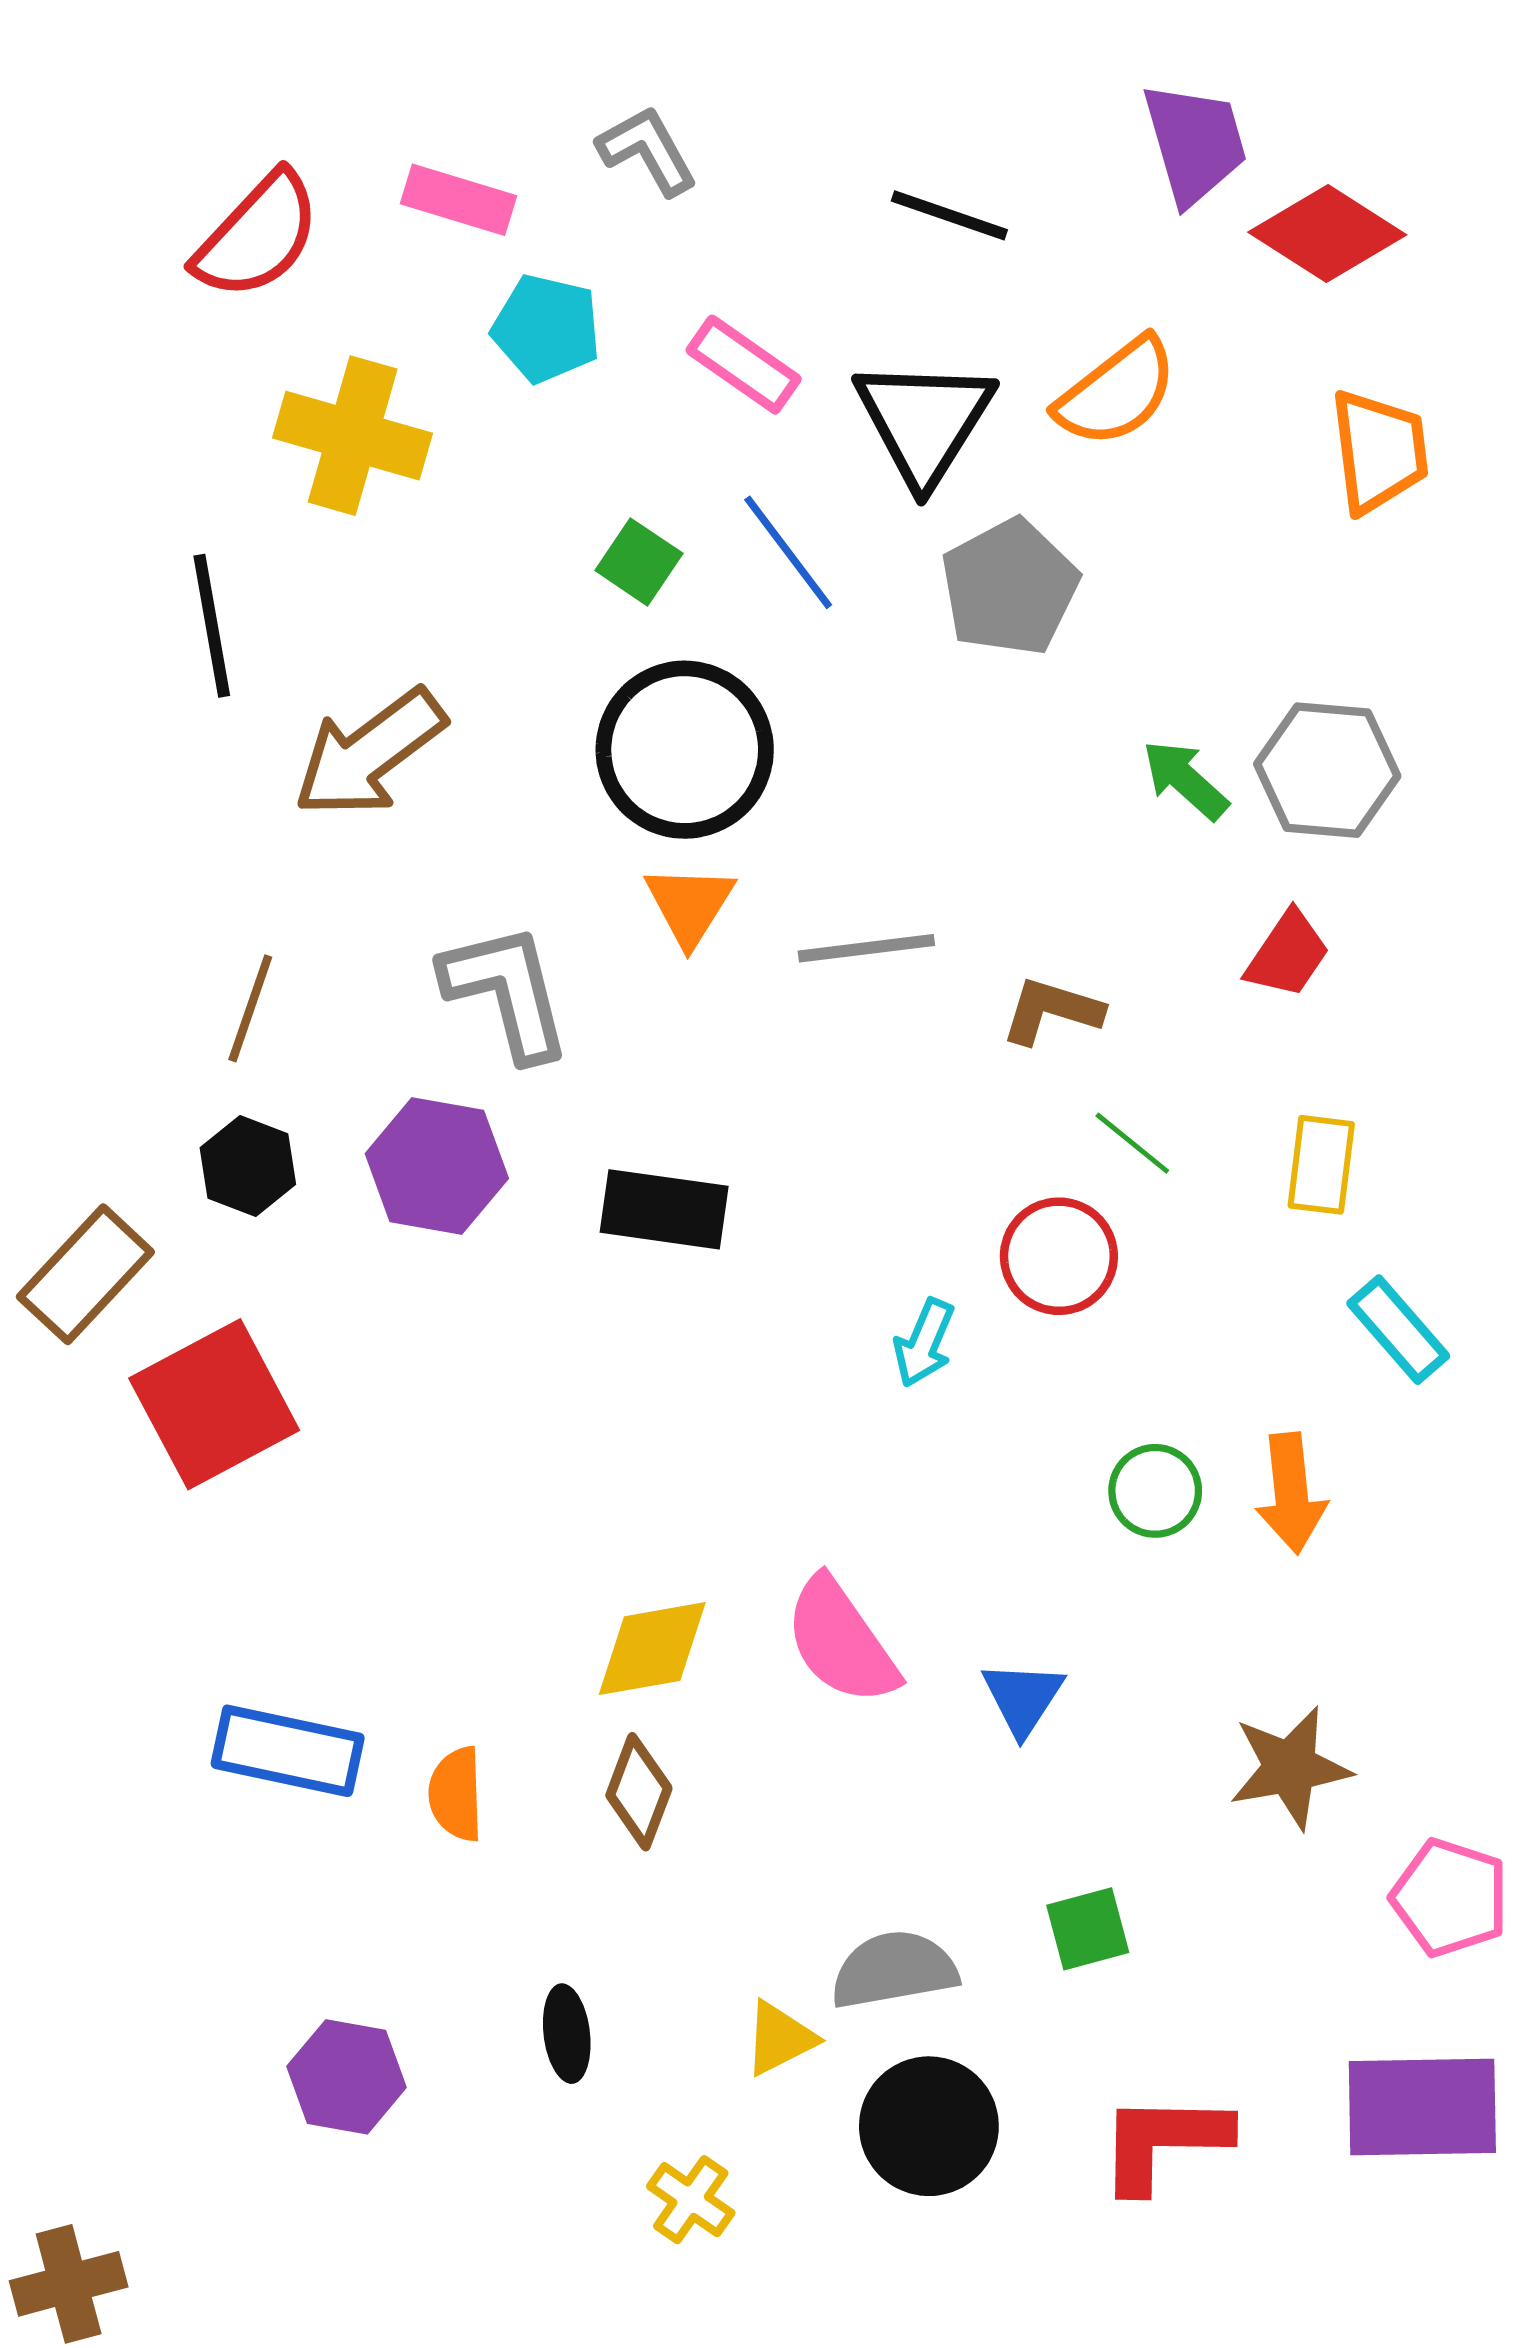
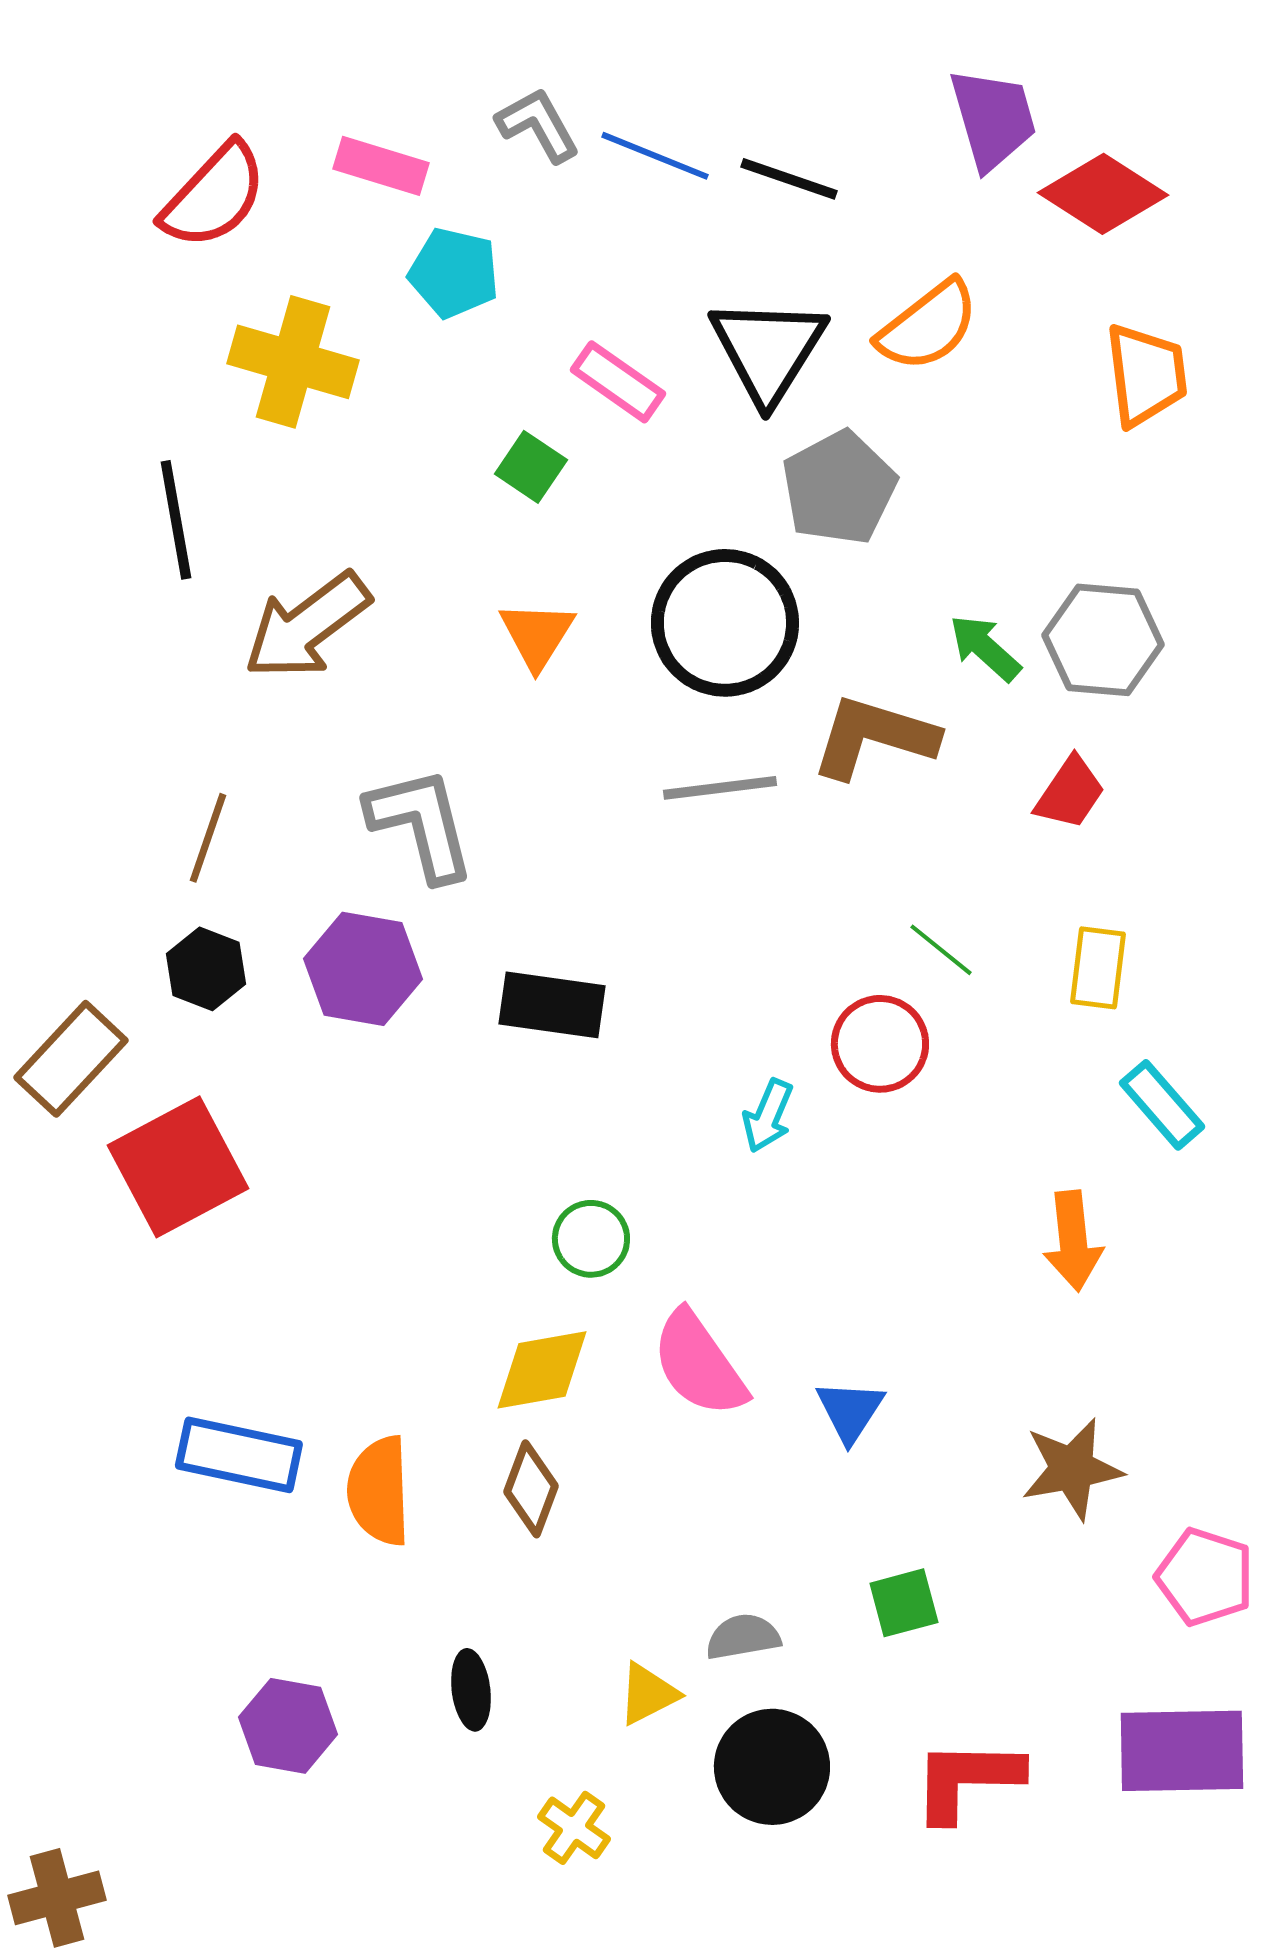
pink rectangle: (744, 365) -> (618, 382), moved
blue line: (788, 552) -> (655, 156), moved, turned -31
black circle: (685, 750) -> (725, 623), moved
orange triangle: (689, 905) -> (537, 635), moved
brown L-shape: (1052, 1011) -> (874, 737), moved, size x1.5
green circle: (1155, 1491) -> (591, 1239), moved
orange semicircle: (456, 1794) -> (379, 1491), size x1.4
gray semicircle: (894, 1970) -> (743, 1637), size x0.7

